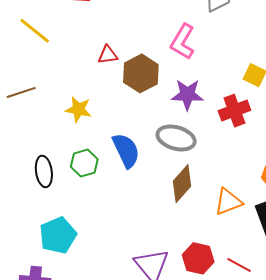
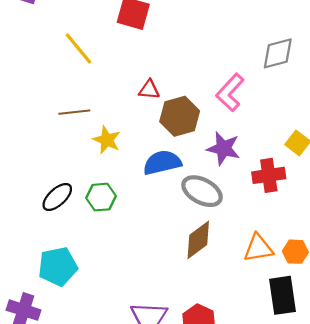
brown line: (21, 92) -> (74, 112), moved
blue semicircle: (126, 150) -> (162, 163), moved, turned -90
black ellipse: (44, 171) -> (57, 197), turned 44
orange triangle: (228, 202) -> (258, 248), moved

